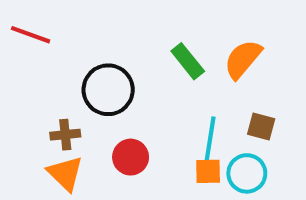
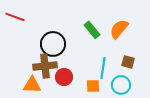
brown cross: (65, 135) -> (45, 66), moved, size x1.6
orange square: (208, 171) -> (93, 86), moved
orange triangle: (65, 173) -> (32, 85), turned -42

